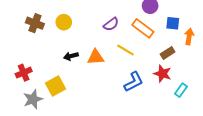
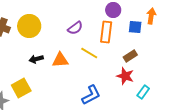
yellow circle: (64, 22) -> (29, 26), size x1.5
orange rectangle: (143, 28) -> (106, 32), turned 60
orange arrow: (189, 37) -> (151, 16), moved
blue L-shape: (134, 82) -> (91, 95), moved

